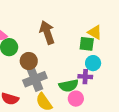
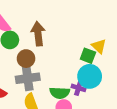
brown arrow: (47, 32) -> (38, 34), moved
cyan circle: (93, 63) -> (90, 76), size x1.5

